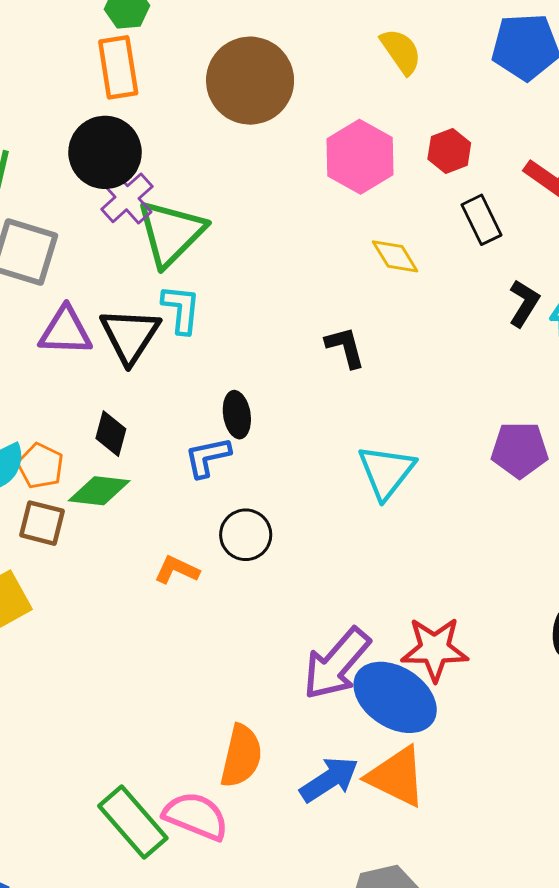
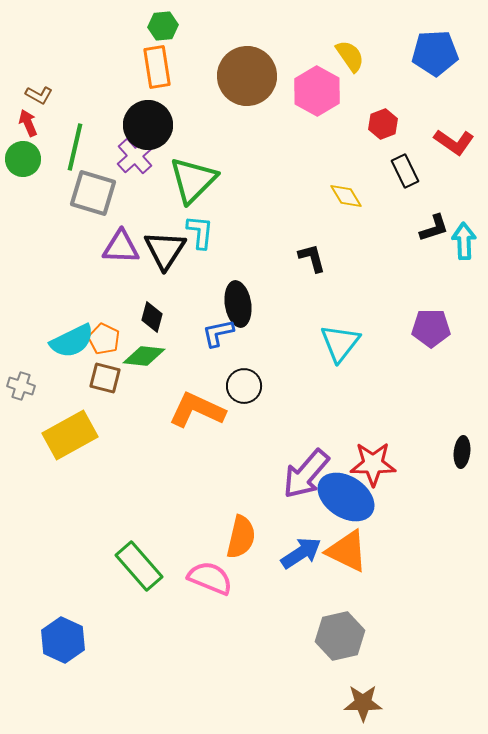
pink hexagon: (360, 157) -> (317, 91), moved
purple cross: (127, 198) -> (135, 156), moved
black L-shape: (524, 303) -> (434, 228), turned 40
black ellipse: (237, 415) -> (238, 304), size x1.4
orange L-shape: (177, 570) -> (197, 410), size x1.8
green rectangle: (133, 822) -> (139, 566), moved

